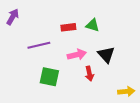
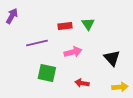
green triangle: (93, 25) -> (88, 24), turned 40
black triangle: (106, 55) -> (112, 58), moved
red arrow: (89, 74) -> (82, 83), moved, turned 112

